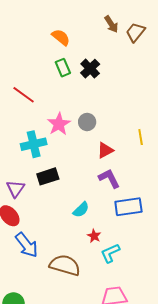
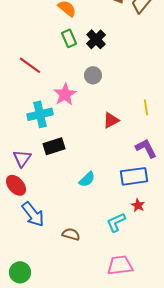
gray circle: (87, 122) -> (93, 75), moved
purple L-shape: (109, 178) -> (146, 148), moved
red star: (94, 236) -> (138, 205), moved
brown semicircle: (65, 265) -> (71, 234), size x0.6

